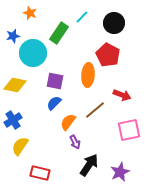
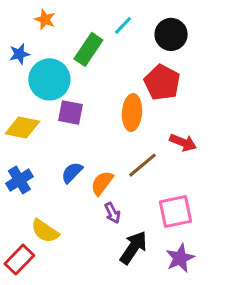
purple square: (55, 81) -> (70, 112), moved
blue semicircle: (54, 103) -> (72, 173), moved
pink square: (129, 130) -> (176, 212), moved
yellow semicircle: (20, 146) -> (45, 231), moved, turned -90
red rectangle: (40, 173) -> (19, 260), moved, turned -60

